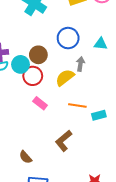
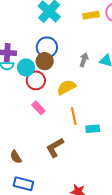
blue circle: (68, 38) -> (47, 47), moved
gray arrow: (80, 64) -> (84, 60), moved
orange line: (77, 106) -> (74, 116), turned 60

